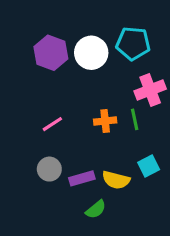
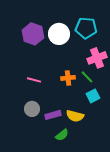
green line: (135, 119) -> (87, 77), turned -32
pink line: (52, 124) -> (34, 80), turned 48
cyan square: (149, 166) -> (93, 96), moved

